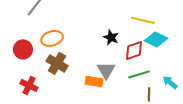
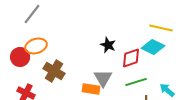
yellow line: (143, 20) -> (161, 28), moved
orange ellipse: (52, 38) -> (36, 46), moved

